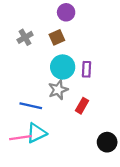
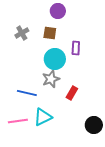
brown square: (57, 37) -> (50, 33), turned 32
purple rectangle: (87, 69) -> (76, 48), moved
cyan triangle: (36, 133) -> (43, 117), moved

